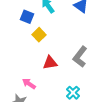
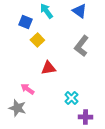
gray L-shape: (80, 57) -> (81, 46), moved

